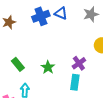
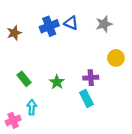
purple cross: (79, 63) -> (91, 78), turned 32
cyan rectangle: (75, 82) -> (86, 98), turned -35

